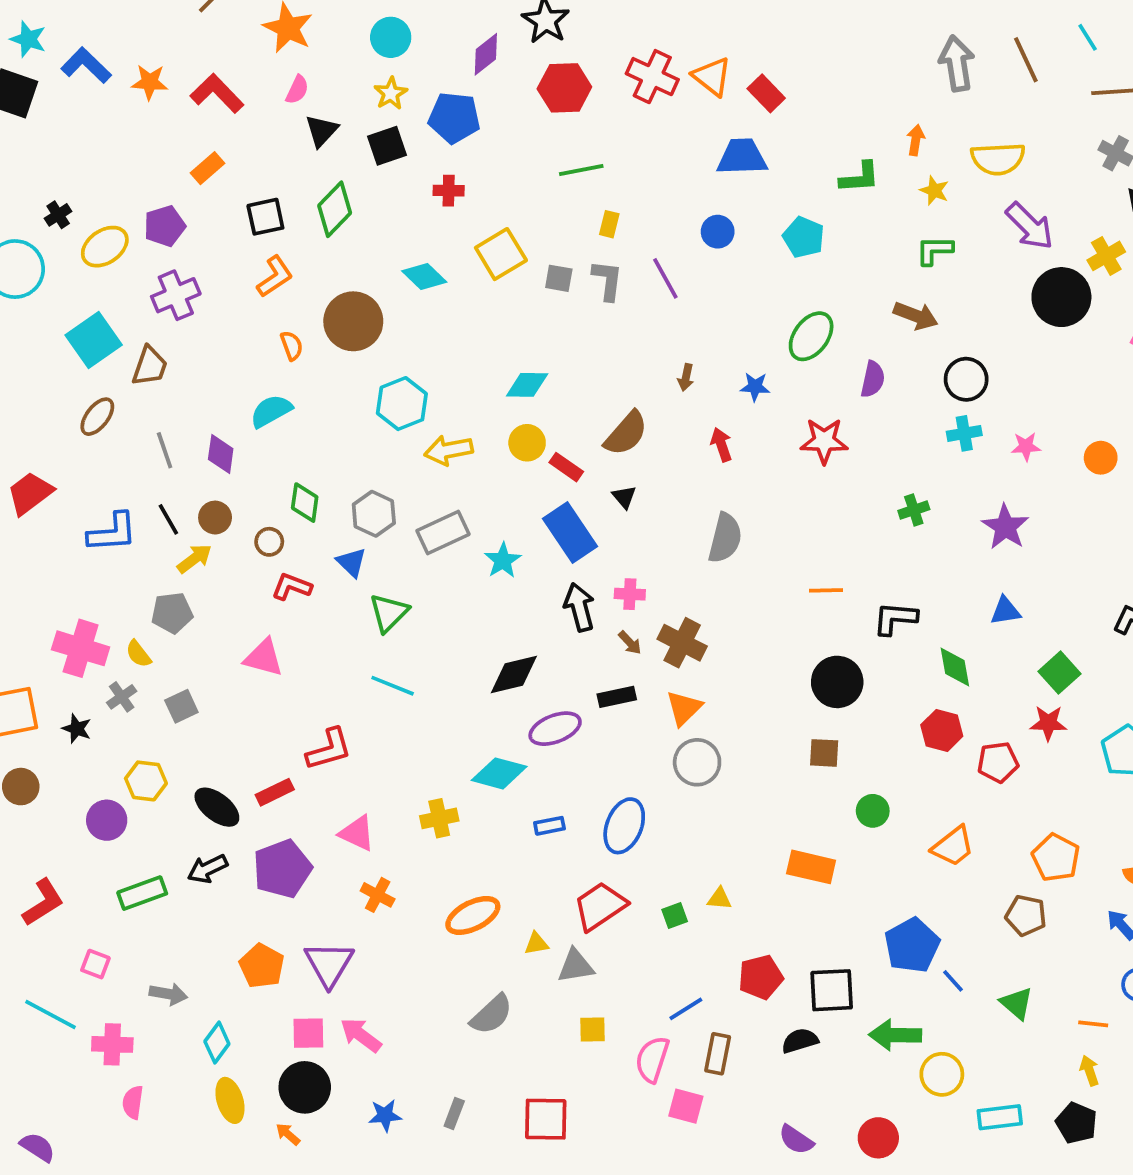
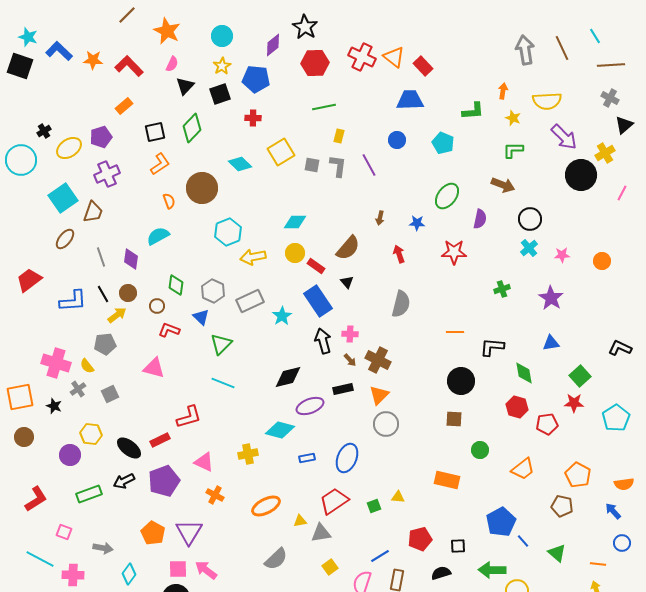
cyan cross: (964, 433) -> (529, 248), turned -30
black square: (832, 990) -> (458, 546), size x0.6
yellow square: (592, 1029) -> (330, 567), turned -35

